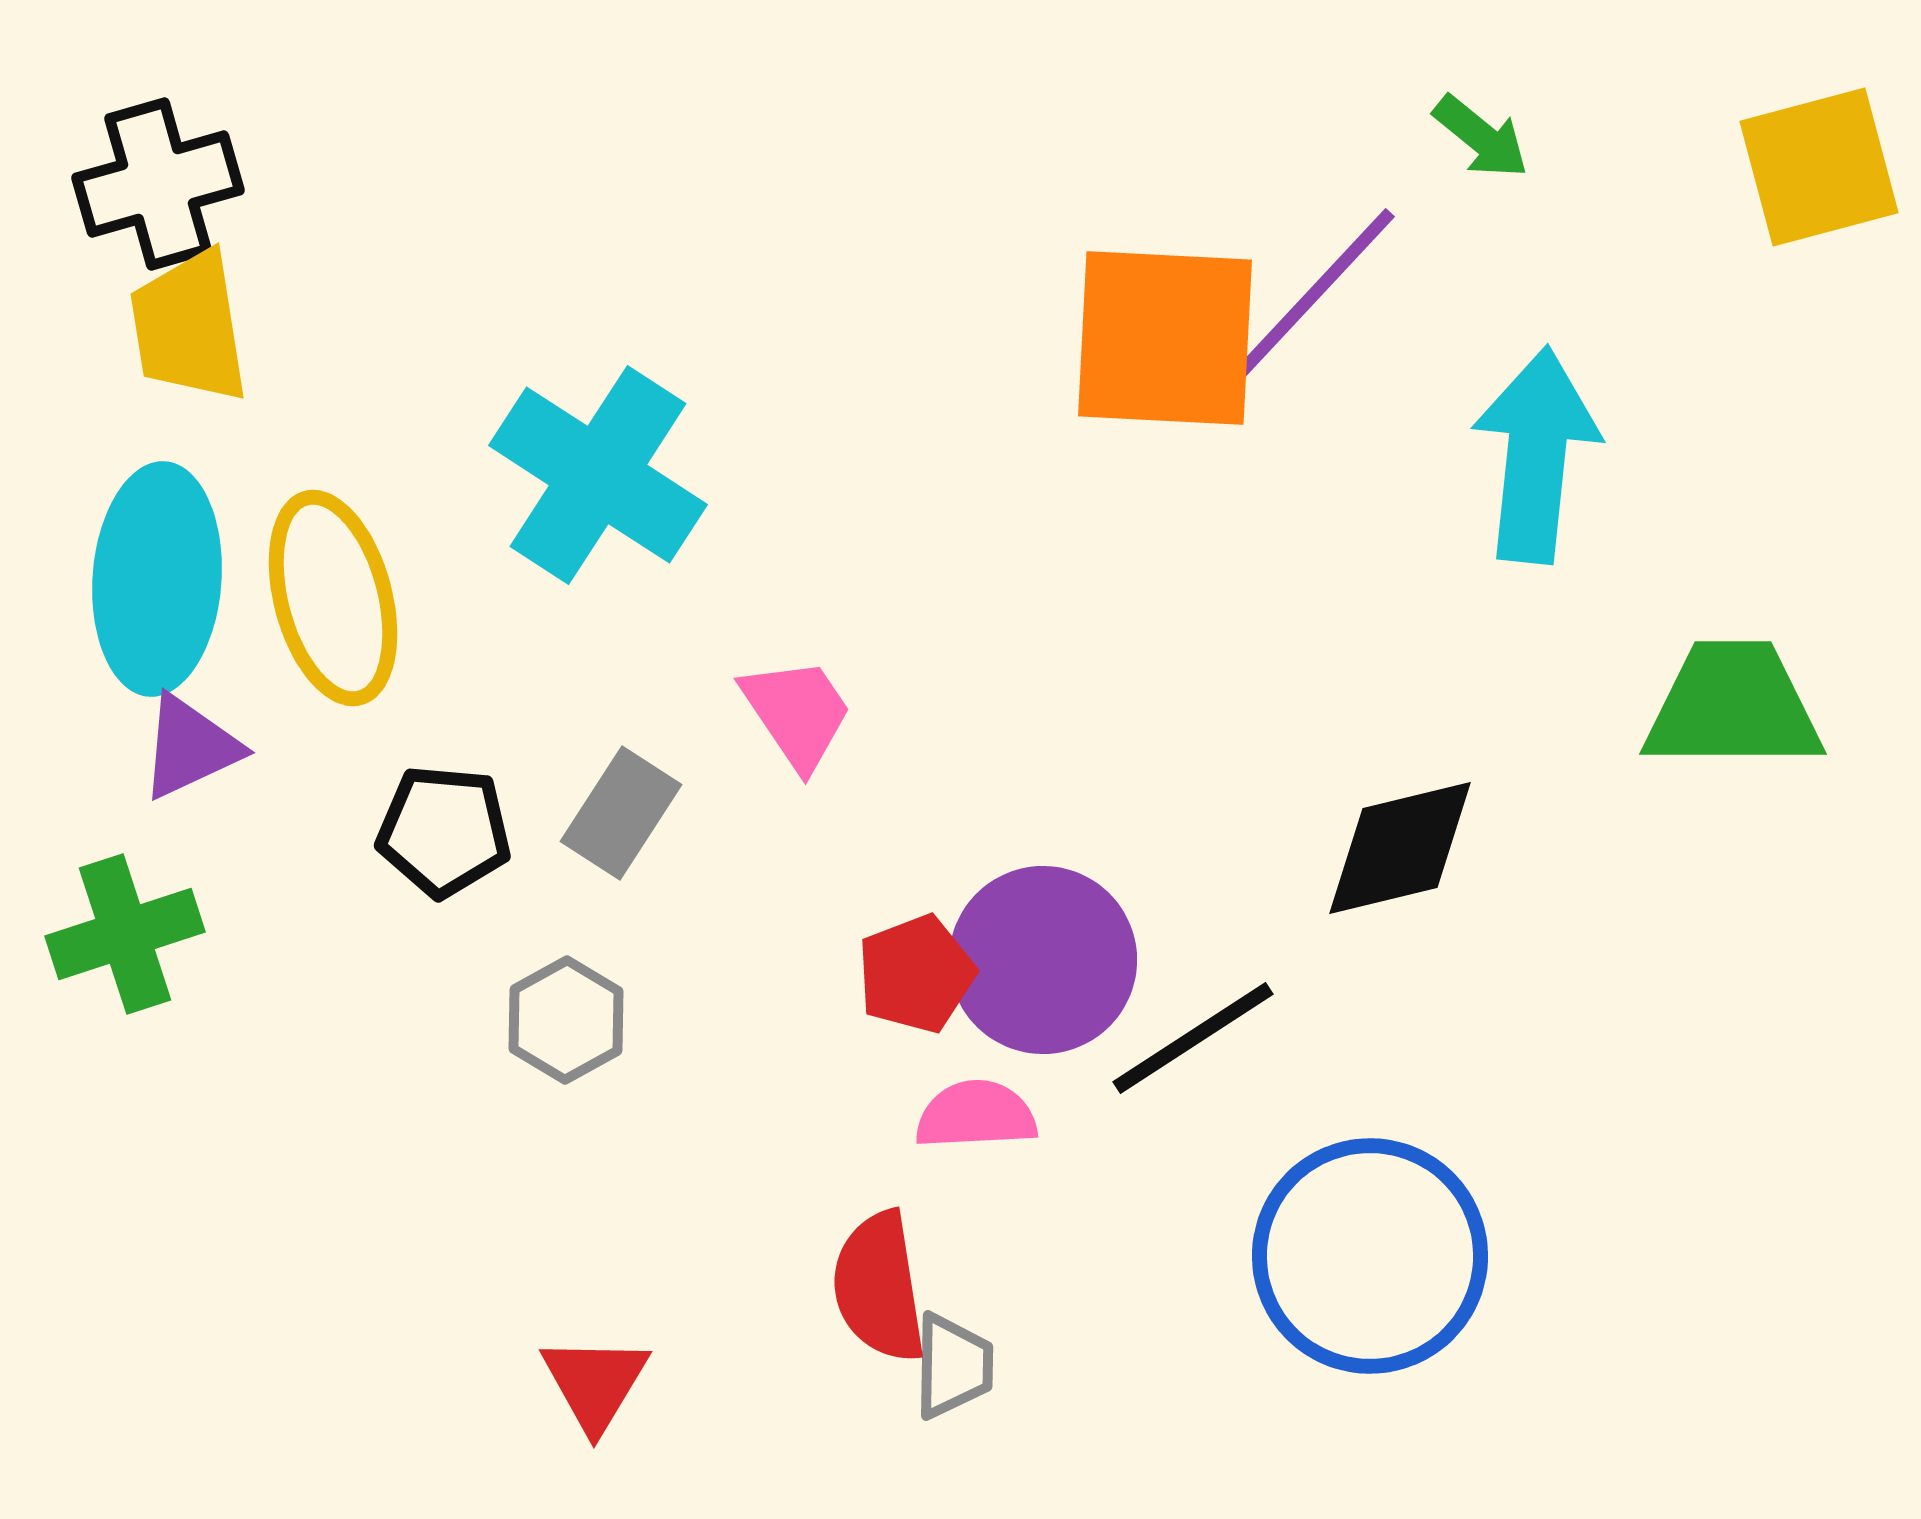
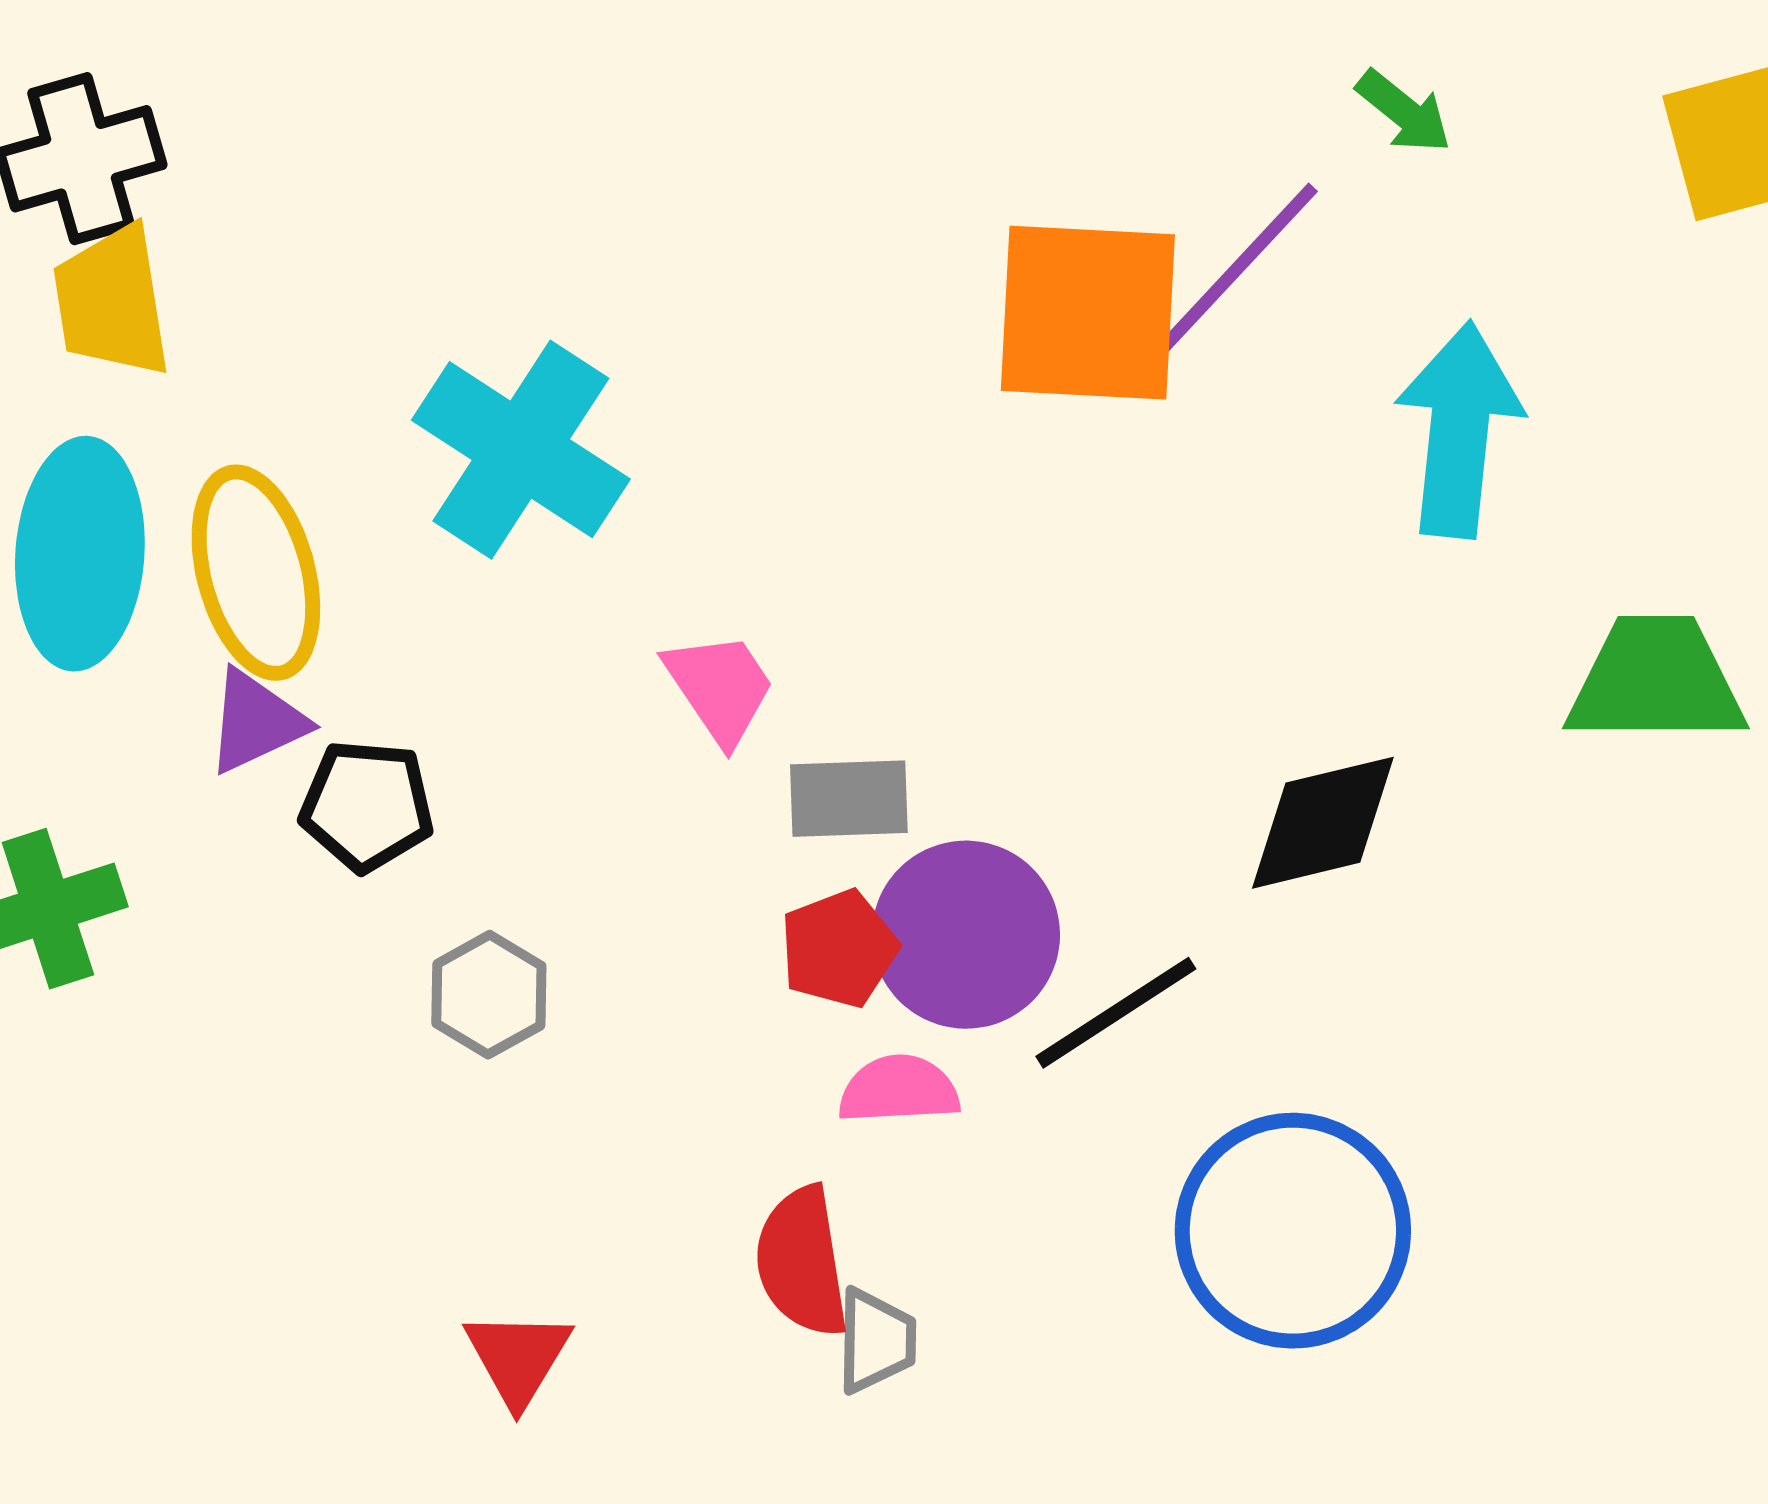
purple triangle: (190, 747) -> (256, 722), moved
gray rectangle: (621, 813) -> (849, 799), moved, turned 55

